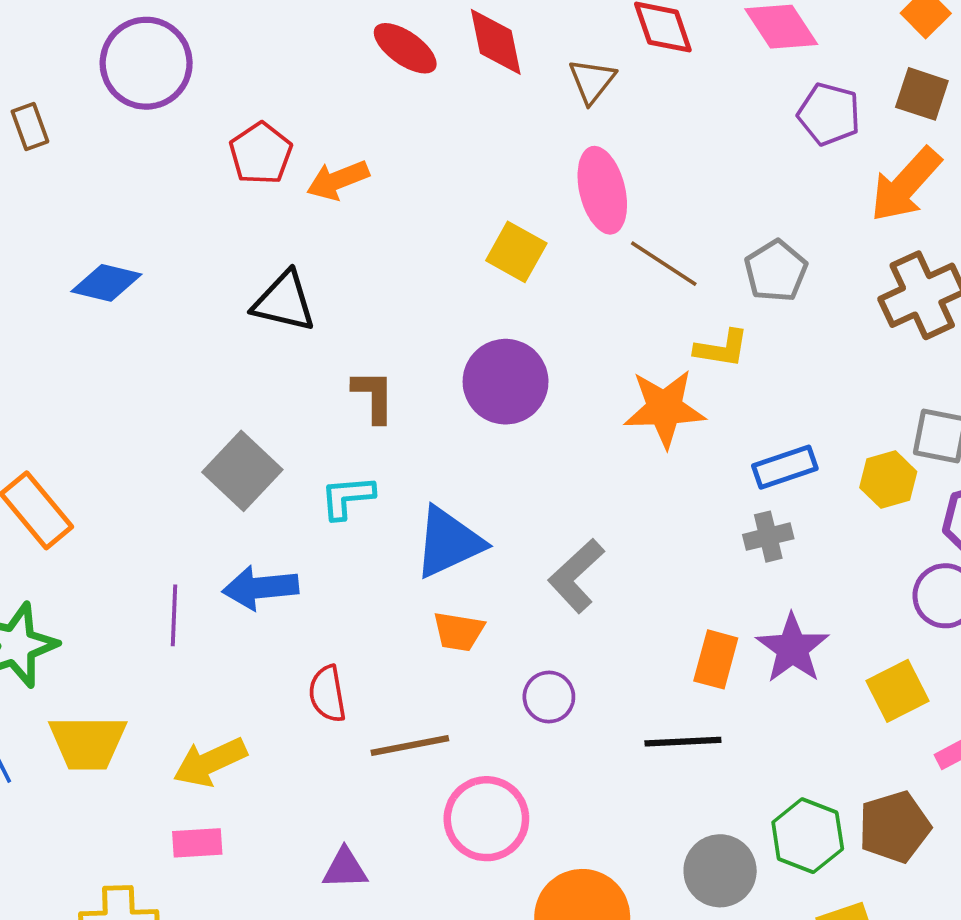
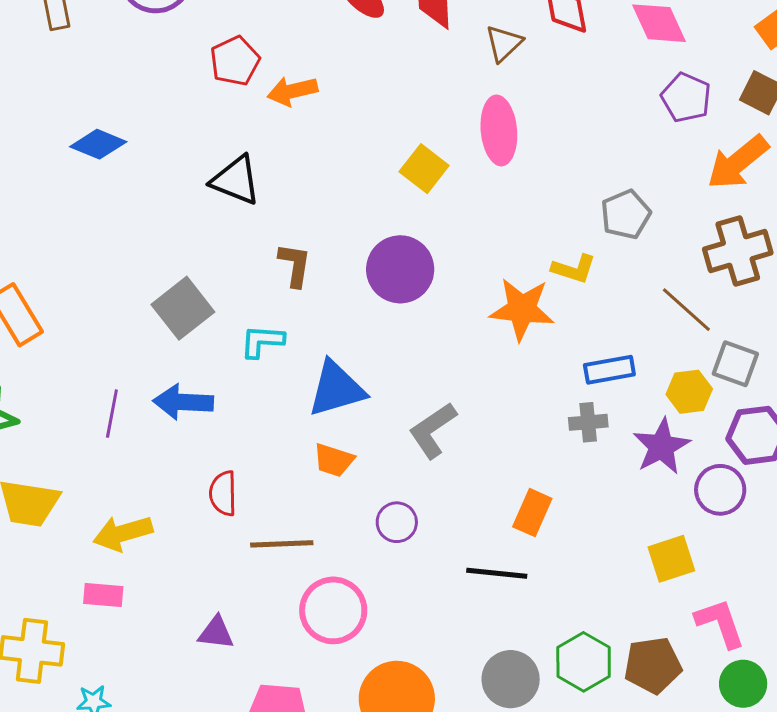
brown line: (664, 264) -> (686, 310), moved
purple star: (792, 648) -> (662, 446), moved

